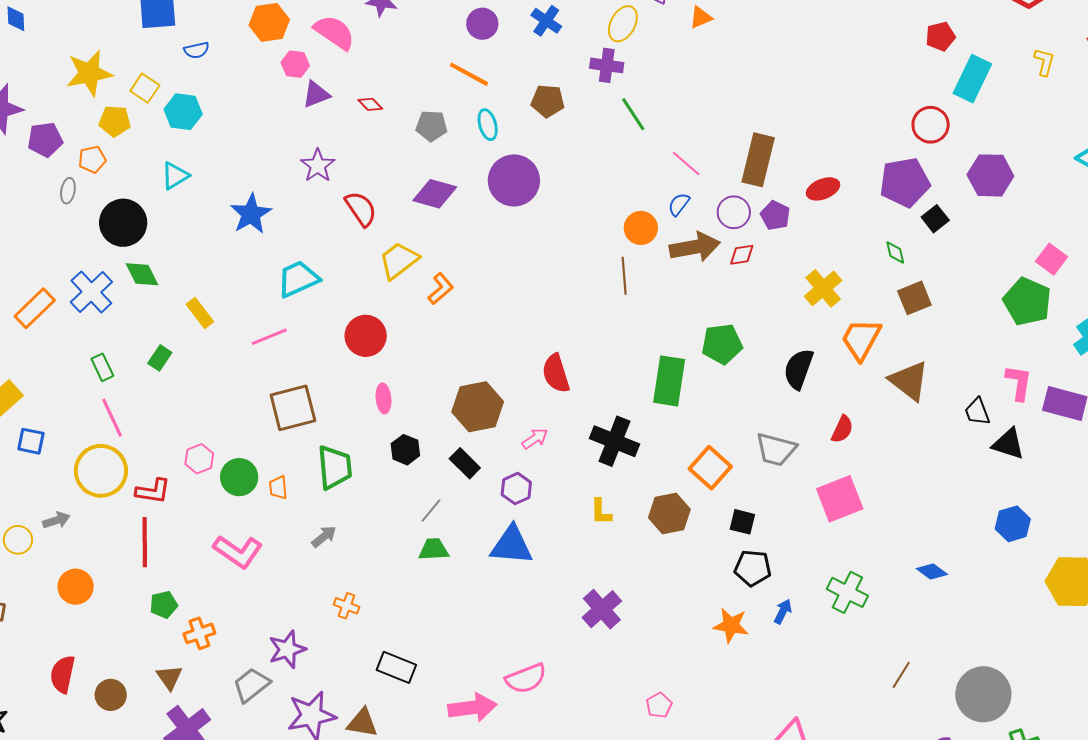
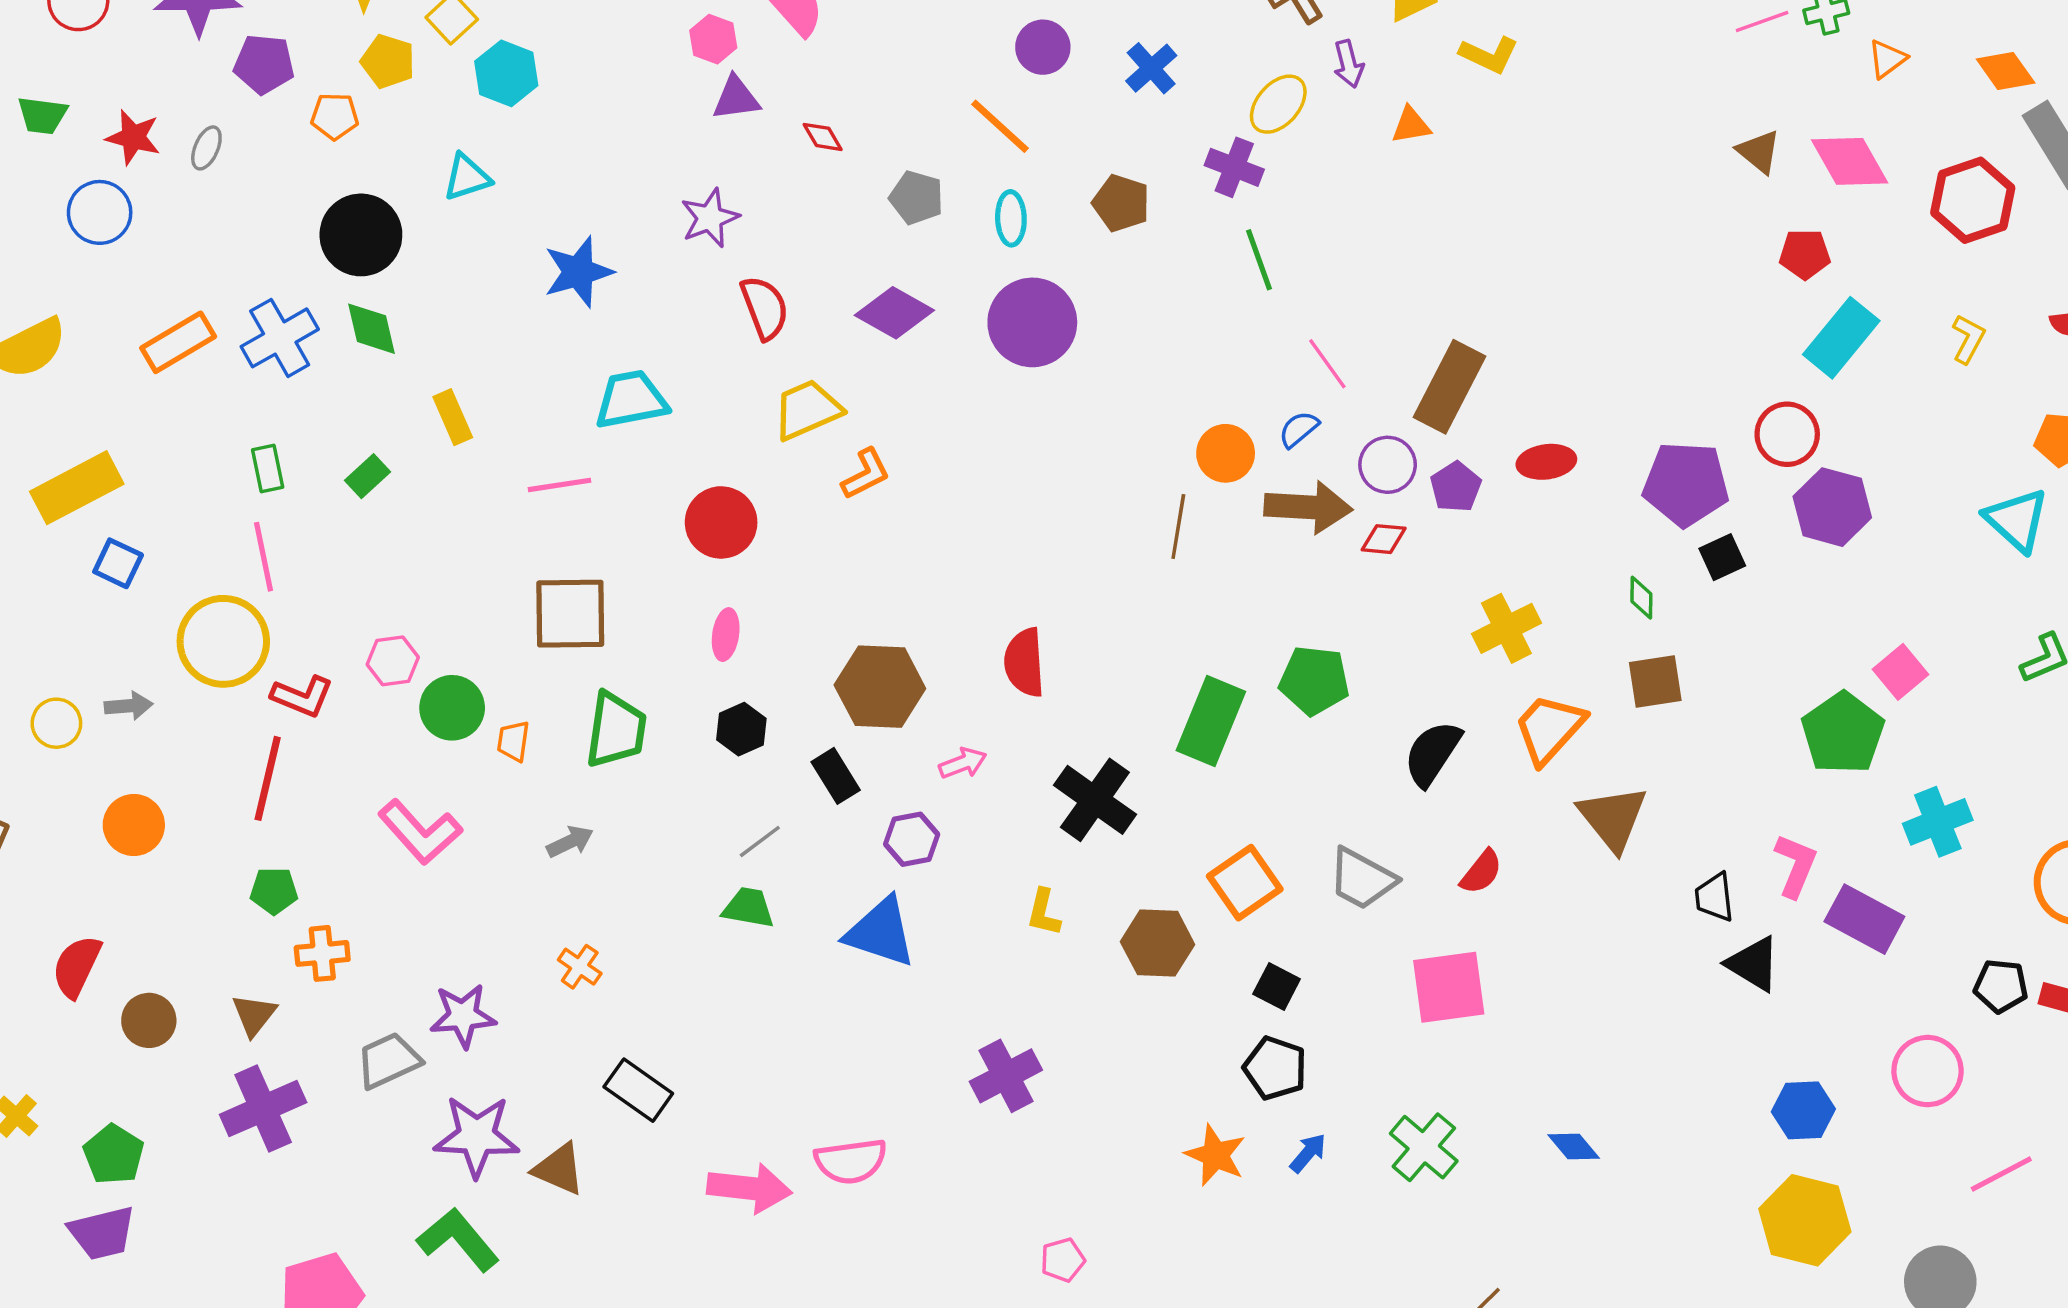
red circle: (931, 125) -> (1787, 434), moved
gray ellipse: (68, 191) -> (206, 148), moved
blue hexagon: (1013, 524) -> (1803, 1110), moved

